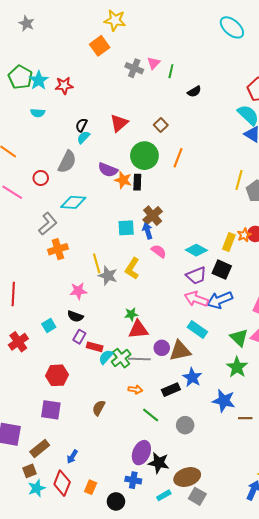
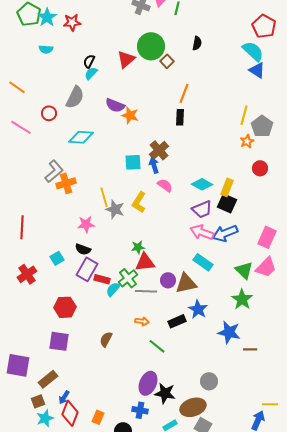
black semicircle: (194, 92) -> (197, 43), moved, turned -48
green circle: (144, 156) -> (151, 46), moved
black rectangle: (137, 182) -> (180, 117), moved
gray L-shape: (48, 224) -> (54, 171), moved
orange star: (244, 235) -> (247, 141), moved
yellow rectangle: (229, 242) -> (227, 187), moved
purple rectangle: (79, 337) -> (87, 269), size x1.6
green cross: (121, 358) -> (128, 278), moved
gray circle: (185, 425) -> (209, 381), moved
blue arrow: (72, 457) -> (64, 397), moved

